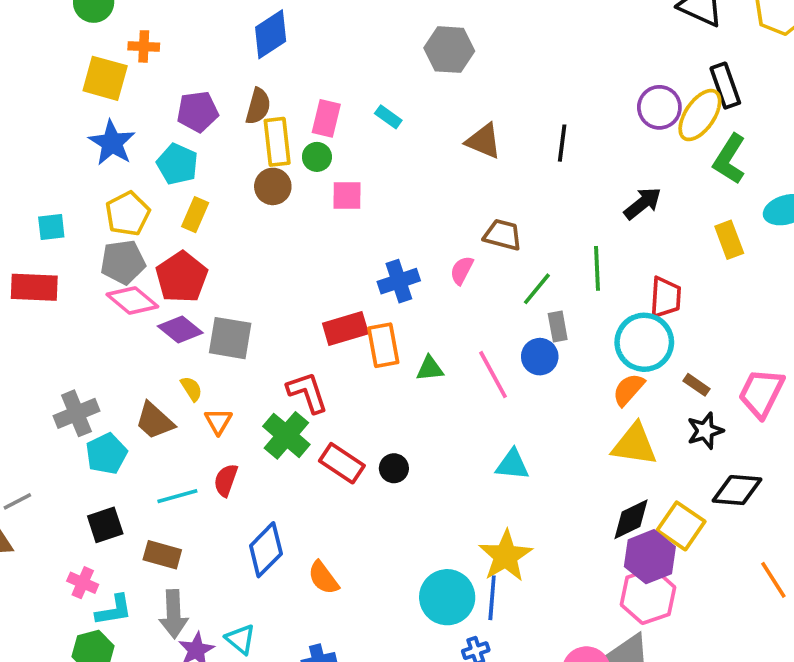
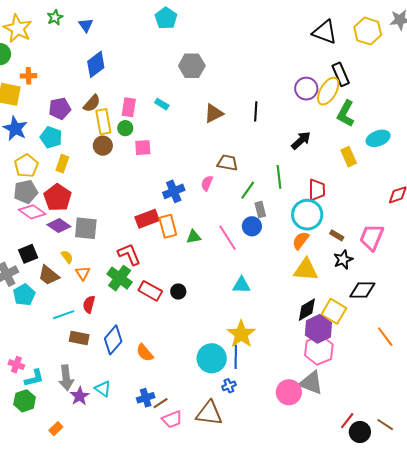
brown semicircle: (258, 106) -> (92, 103), turned 30
brown triangle: (484, 141) -> (214, 113), turned -45
black square: (105, 525) -> (28, 254), moved
brown rectangle: (162, 555) -> (79, 338), moved

